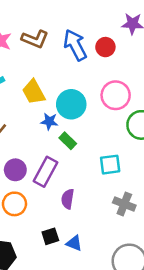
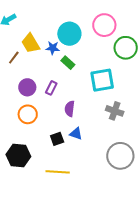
yellow trapezoid: (34, 92) -> (31, 43), moved
cyan square: (110, 165) -> (102, 80), size x1.4
purple rectangle: (46, 172) -> (51, 88), size x0.6
blue triangle: (74, 243) -> (76, 134), moved

